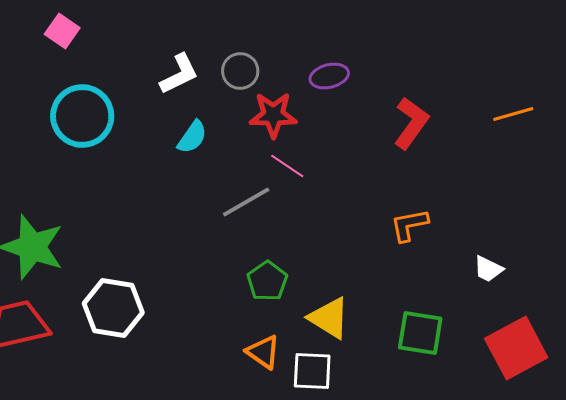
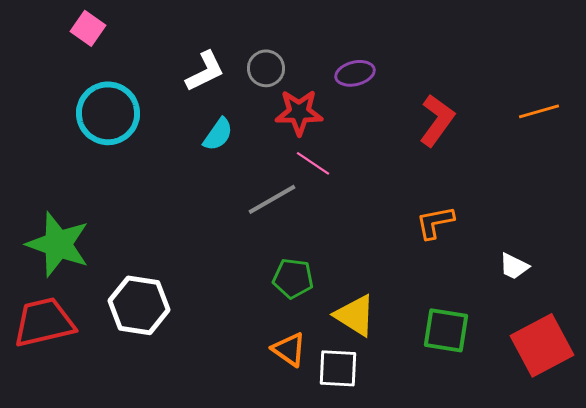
green pentagon: (267, 281) -> (293, 278), turned -30

